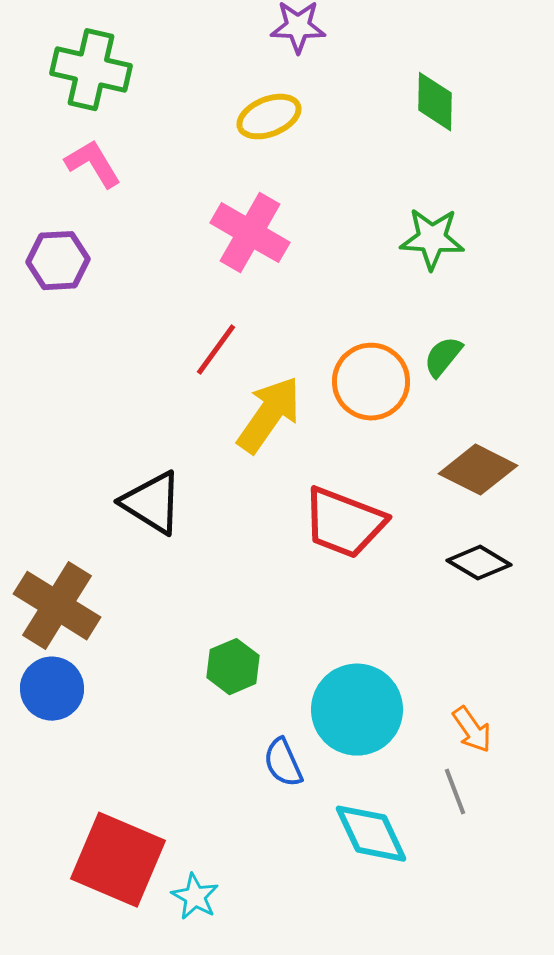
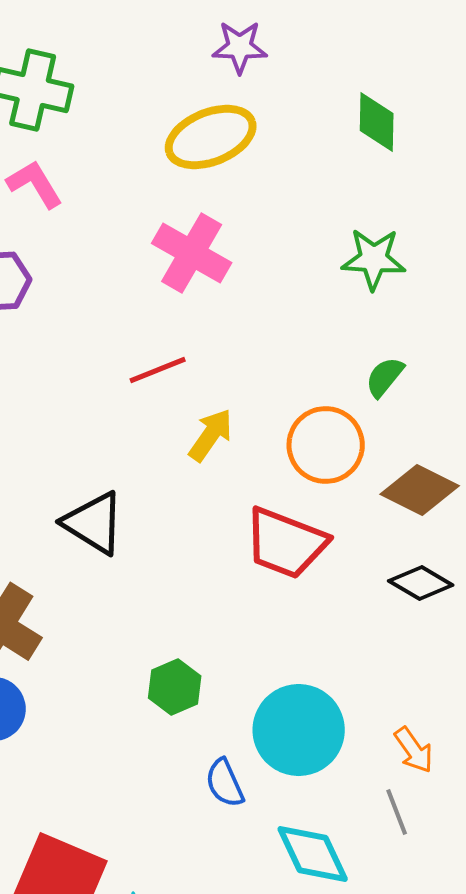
yellow ellipse: (269, 117) -> (211, 137), size x1.4
red line: (216, 350) -> (158, 370), turned 32
orange circle: (371, 382) -> (326, 445), moved
yellow arrow: (269, 415) -> (211, 435), size x0.7

